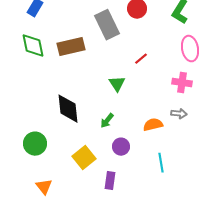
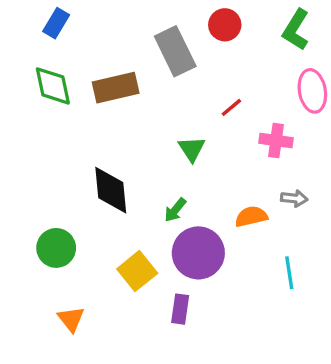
pink cross: (182, 83) -> (276, 141), moved
purple circle: (121, 147) -> (198, 253), size x1.8
cyan line: (161, 163) -> (289, 273), moved

